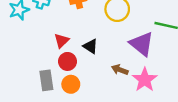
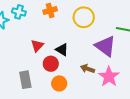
red circle: (67, 61) -> (51, 64), moved
orange circle: (71, 84) -> (59, 83), moved

